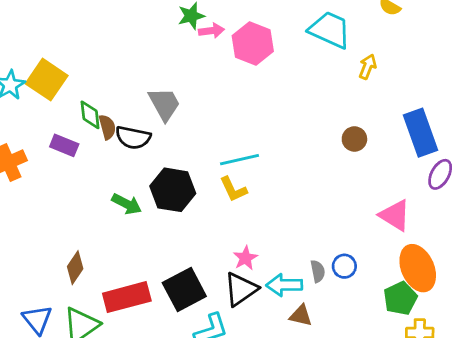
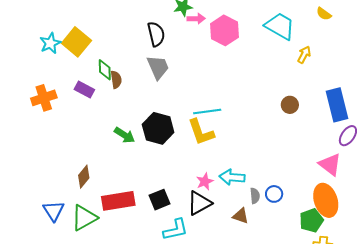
black semicircle: (133, 138) -> (156, 34), moved, turned -120
yellow L-shape: (233, 189) -> (201, 132), size x1.4
pink triangle: (395, 215) -> (330, 165), moved
cyan arrow: (284, 285) -> (232, 177), moved
black square: (184, 290) -> (159, 200), size x0.7
brown triangle: (301, 316) -> (241, 216), moved

